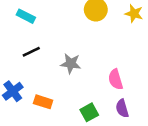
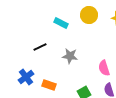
cyan rectangle: (26, 16) -> (61, 23), moved

